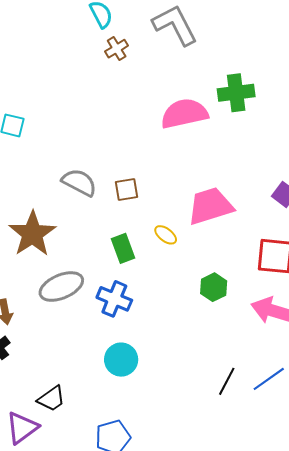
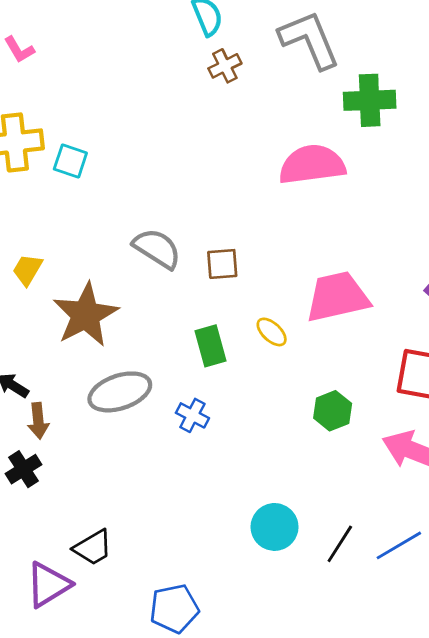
green cross: (236, 93) -> (370, 100), moved
blue cross: (114, 299) -> (192, 415), size x0.7
cyan circle: (121, 360) -> (275, 527), moved

